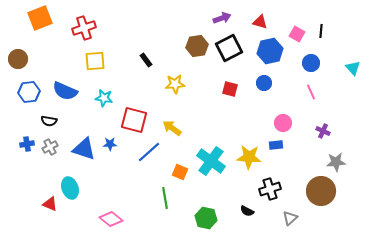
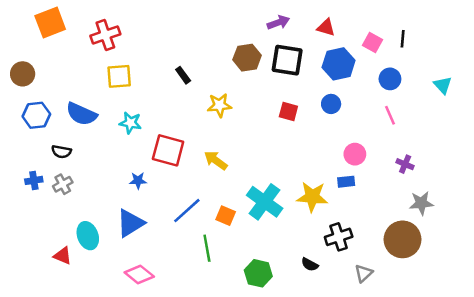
black square: (229, 48) -> (287, 60), turned 36
blue triangle: (84, 149) -> (130, 223), moved, turned -50
blue line: (149, 152) -> (187, 211), moved

